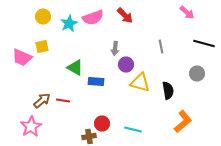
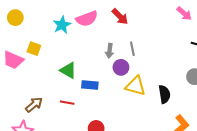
yellow circle: (43, 16) -> (15, 18), moved
yellow square: (42, 46) -> (34, 49), turned 32
gray line: (161, 46) -> (132, 49), moved
red line: (63, 100) -> (67, 103), moved

